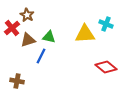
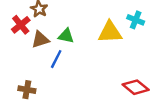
red diamond: (106, 67) -> (136, 87), moved

